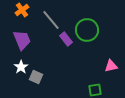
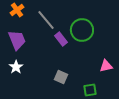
gray square: (36, 77) -> (61, 77), moved

